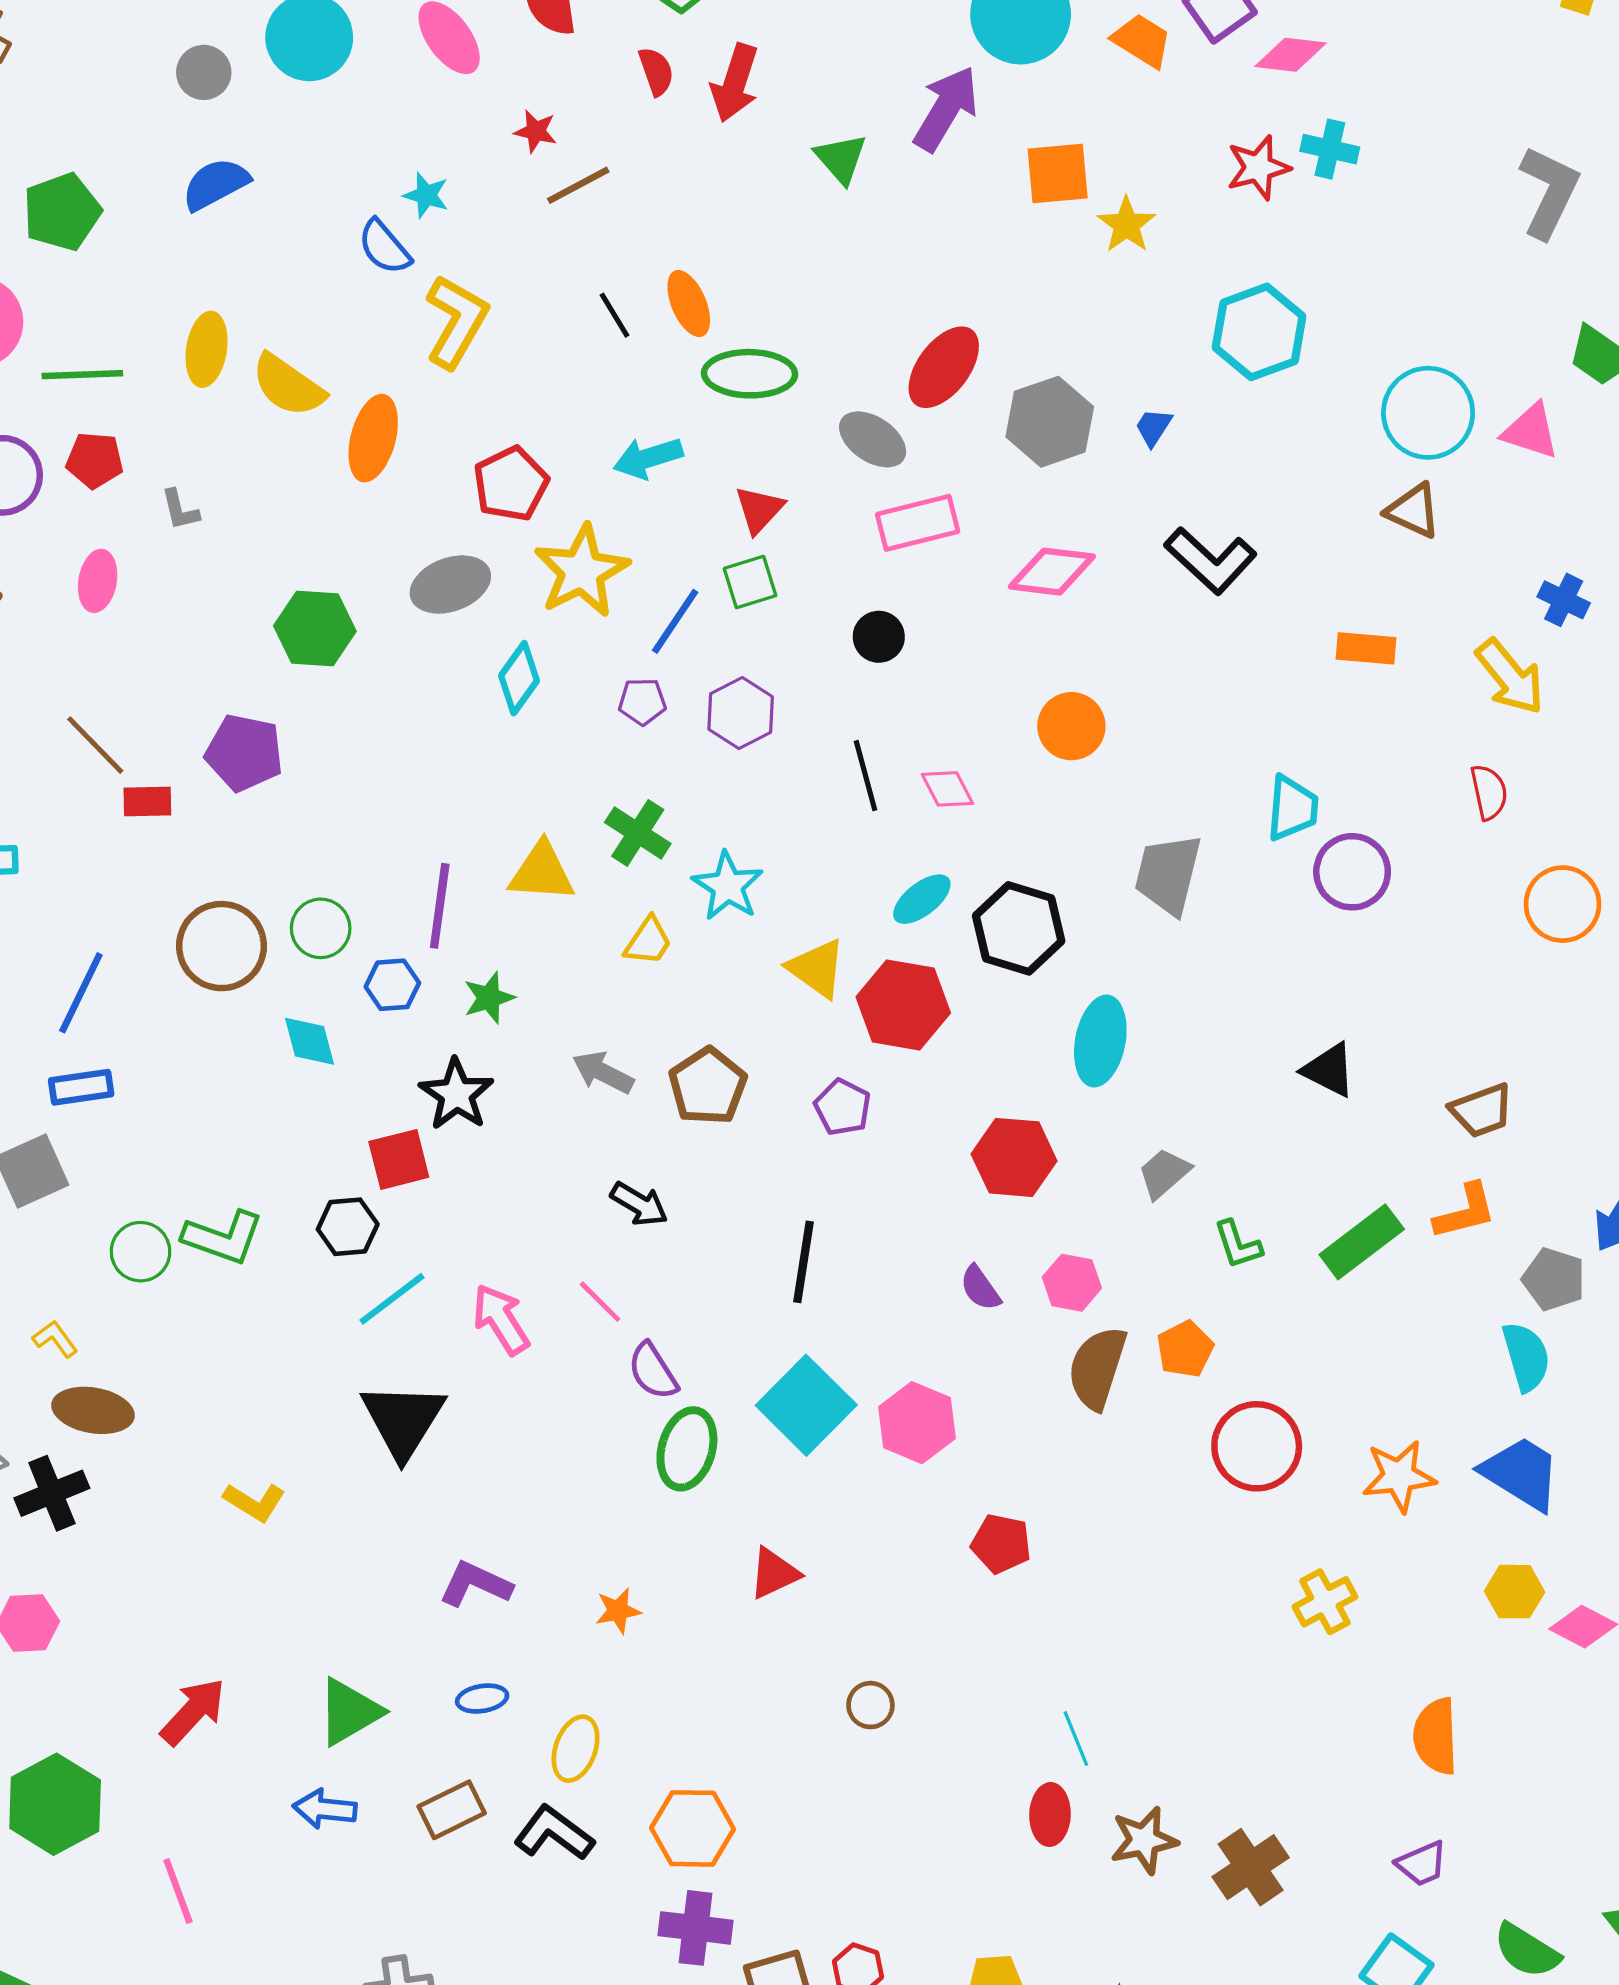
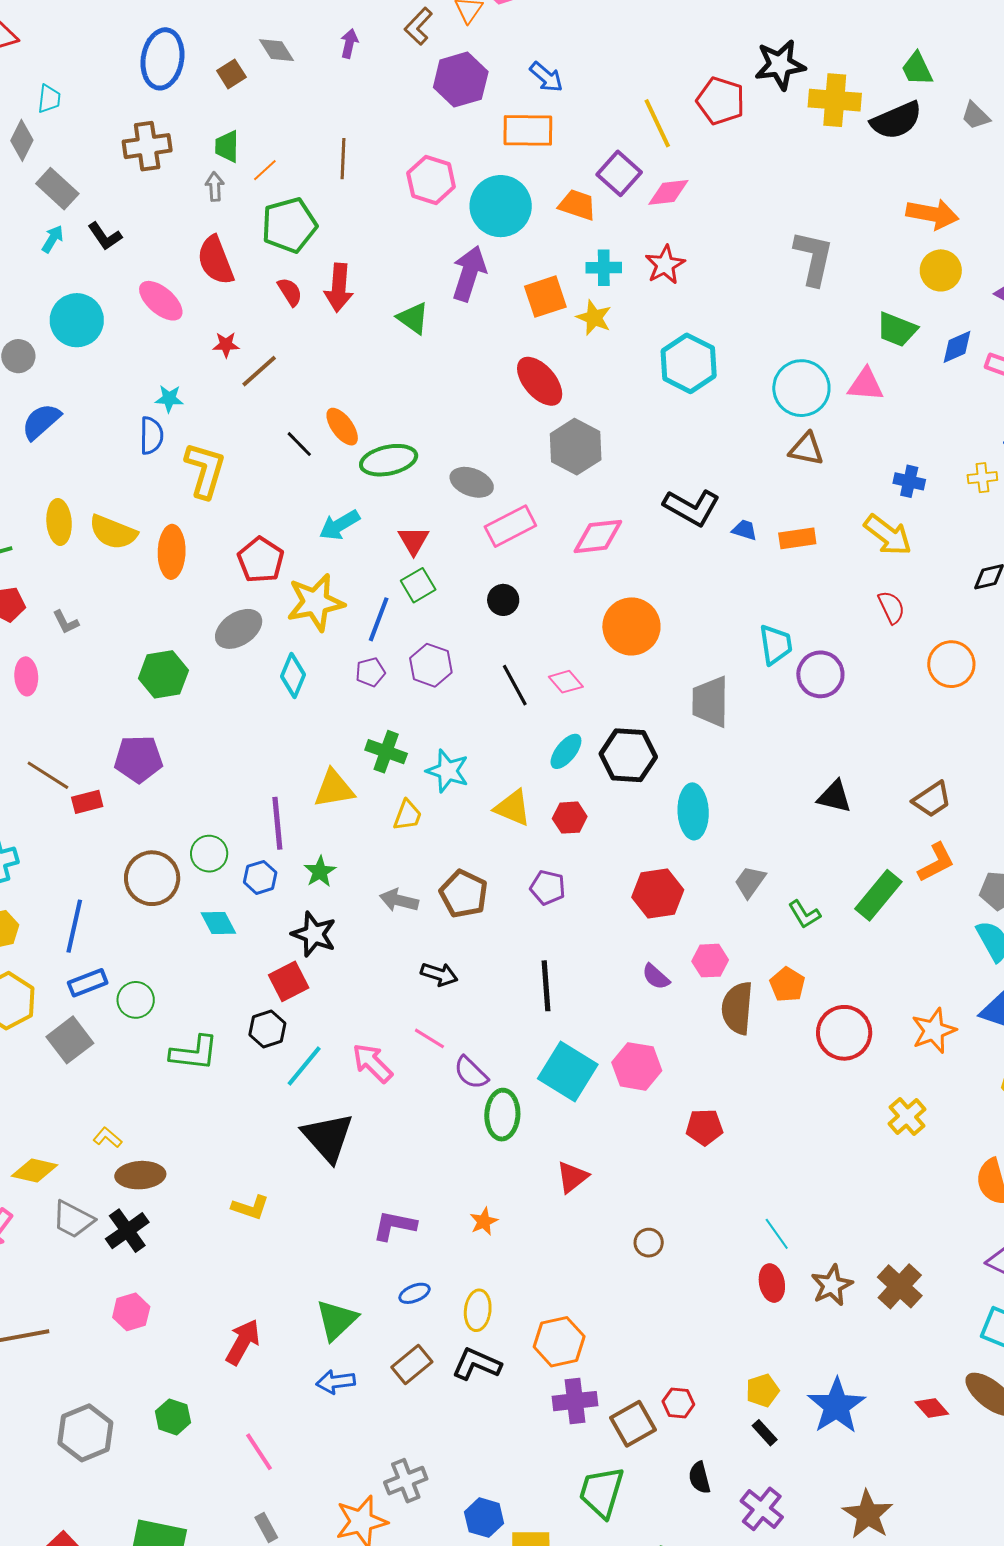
cyan cross: (1330, 149) -> (604, 268), moved
gray L-shape: (1549, 192) -> (814, 258), moved
blue semicircle: (384, 247) -> (151, 436), turned -126
red ellipse: (944, 367) -> (540, 381), moved, turned -64
blue trapezoid: (1153, 427) -> (745, 530), moved, turned 88
yellow star: (582, 571) -> (316, 602), turned 30
orange circle: (1071, 726) -> (631, 626), size x1.4
red hexagon: (903, 1005) -> (570, 818), size x0.6
green circle: (141, 1252) -> (136, 1000), moved
green hexagon: (55, 1804) -> (173, 1417), size x0.6

